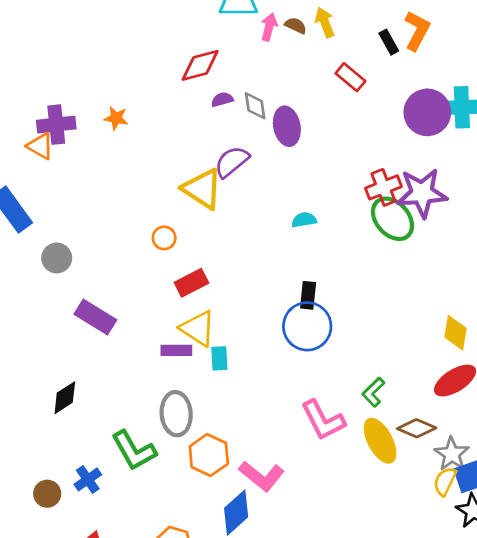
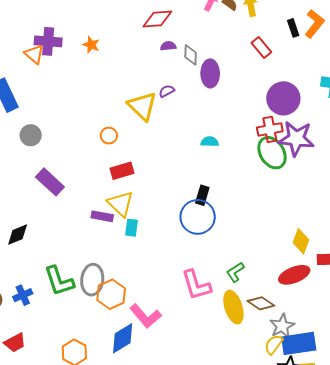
purple circle: (427, 112) -> (283, 98), moved
purple semicircle: (232, 162) -> (167, 91), size x0.6
gray ellipse: (176, 414) -> (92, 280), moved

